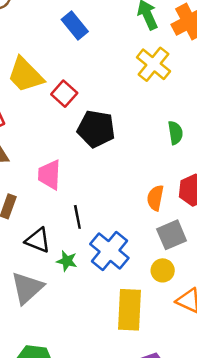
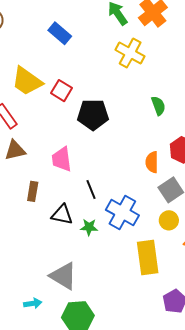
gray triangle: (27, 288) -> (63, 276), moved, turned -36

